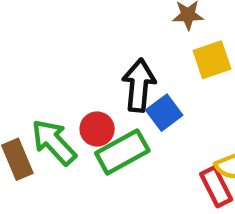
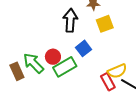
black arrow: (139, 85) -> (70, 20), moved

